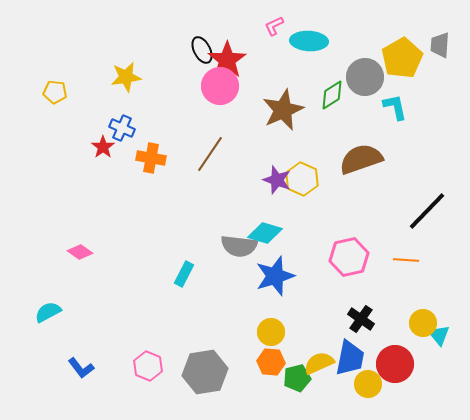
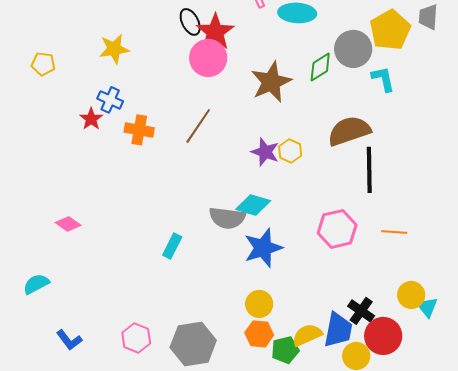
yellow hexagon: (302, 179) -> (290, 151), size x0.7
black line: (427, 211) -> (369, 170), moved, turned -45
black cross: (361, 319) -> (361, 311), moved

